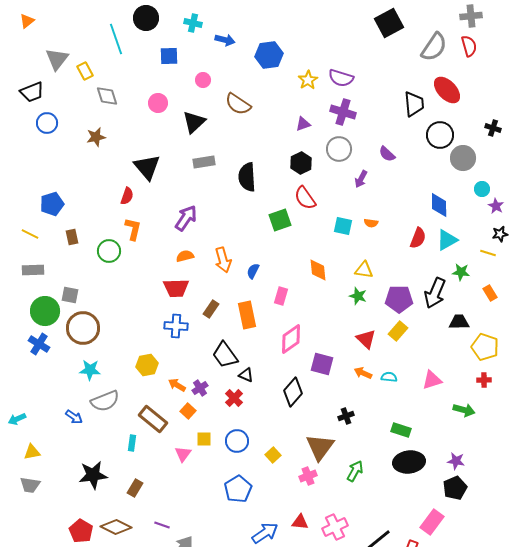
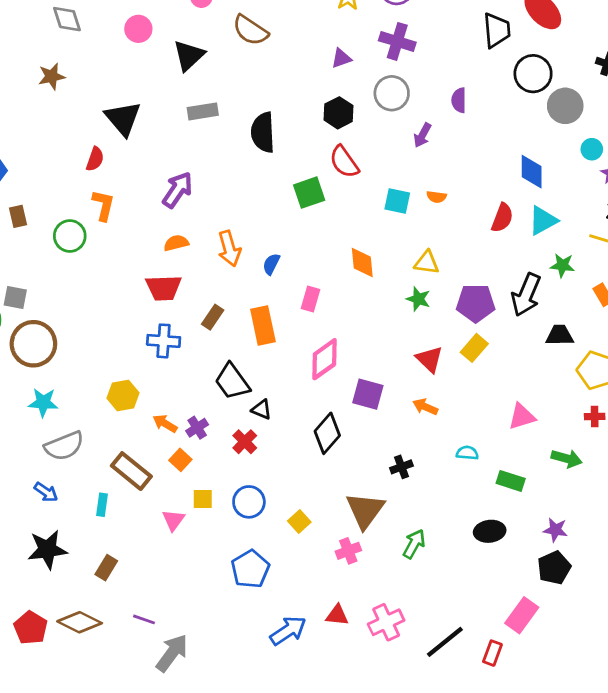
purple semicircle: (387, 154) -> (459, 100), turned 48
cyan semicircle: (389, 377) -> (467, 453), moved
blue arrow: (74, 417) -> (46, 492), moved
green rectangle: (401, 430) -> (511, 481), moved
black ellipse: (409, 462) -> (490, 531), size x0.7

